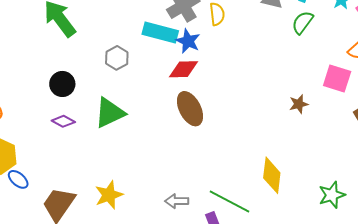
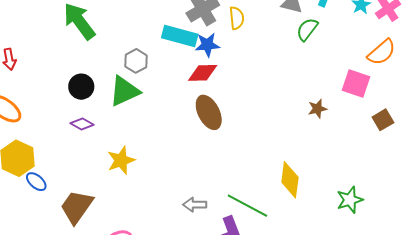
green semicircle: (303, 22) -> (307, 29), moved
blue star: (188, 41) -> (207, 45), turned -30
green triangle: (110, 113) -> (124, 91), moved
yellow star: (109, 195) -> (121, 160), moved

